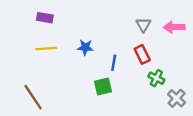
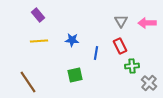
purple rectangle: (45, 18) -> (38, 15), turned 40
green cross: (156, 78) -> (132, 66), turned -32
green square: (103, 86) -> (75, 75), moved

